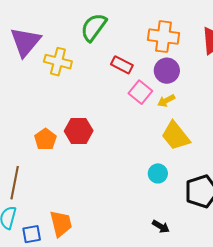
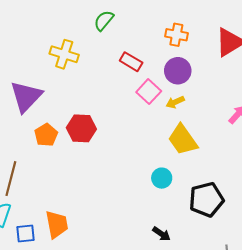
green semicircle: (94, 27) -> (104, 21), size x0.7
orange cross: (163, 37) -> (176, 35), size x0.7
purple triangle: (25, 42) -> (26, 96), moved

